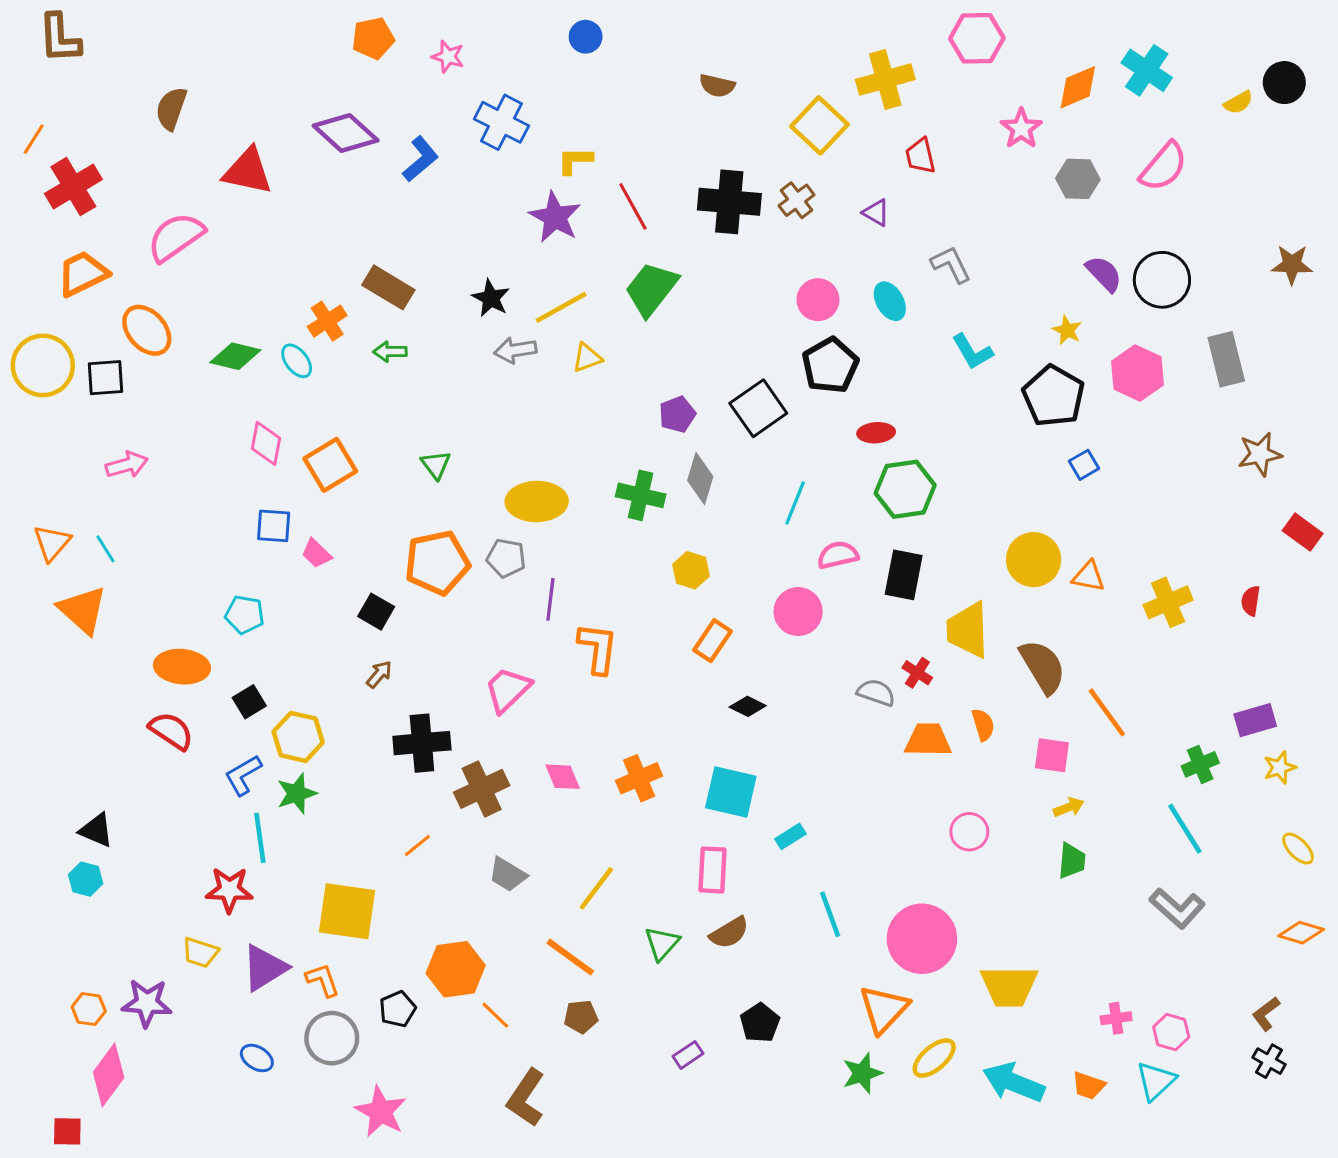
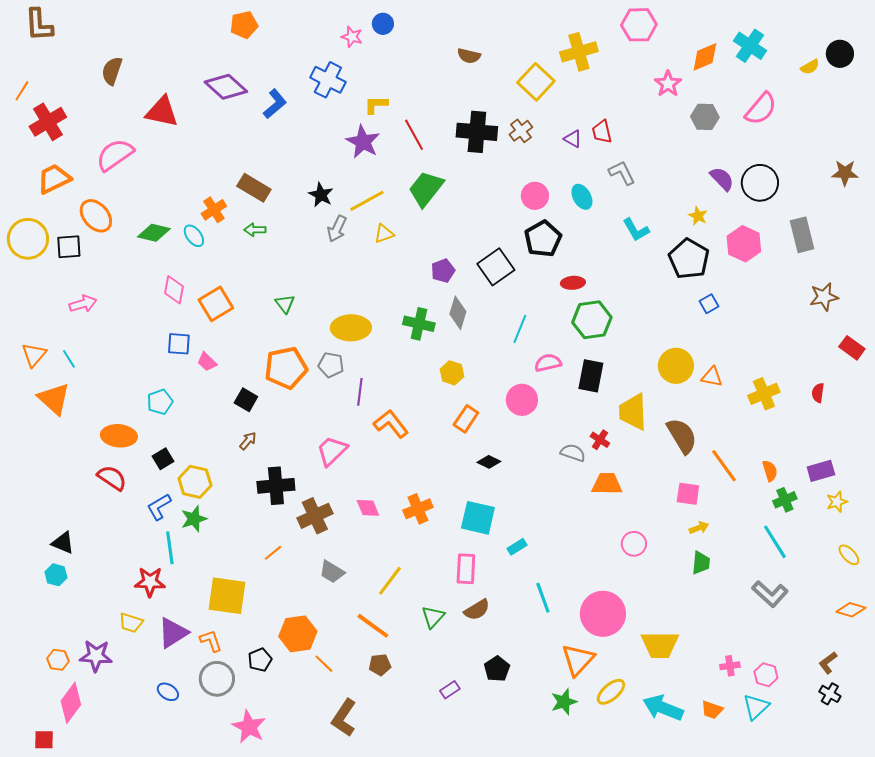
pink star: (448, 57) -> (352, 37), moved
red trapezoid: (920, 156) -> (602, 132), moved
gray arrow: (515, 350) -> (337, 229), turned -56
cyan pentagon: (245, 615) -> (160, 402), turned -30
orange L-shape: (598, 648) -> (391, 424), turned -45
orange semicircle: (983, 725) -> (770, 471), moved

